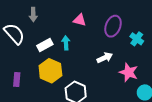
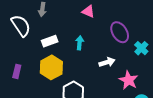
pink triangle: (80, 20) -> (88, 11), moved
purple ellipse: (113, 26) -> (120, 32), turned -60
cyan arrow: (66, 43) -> (80, 43), moved

